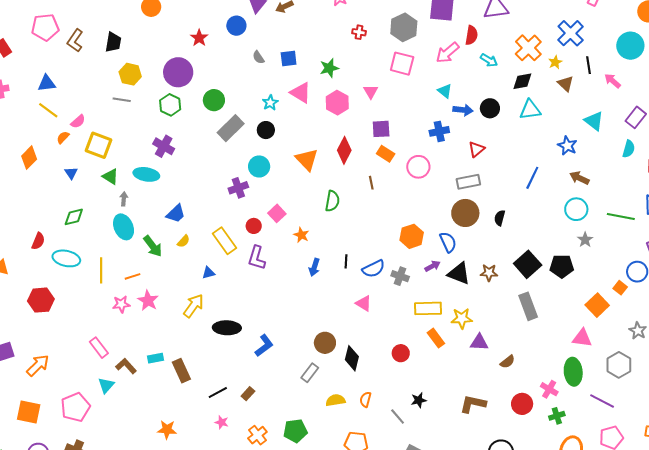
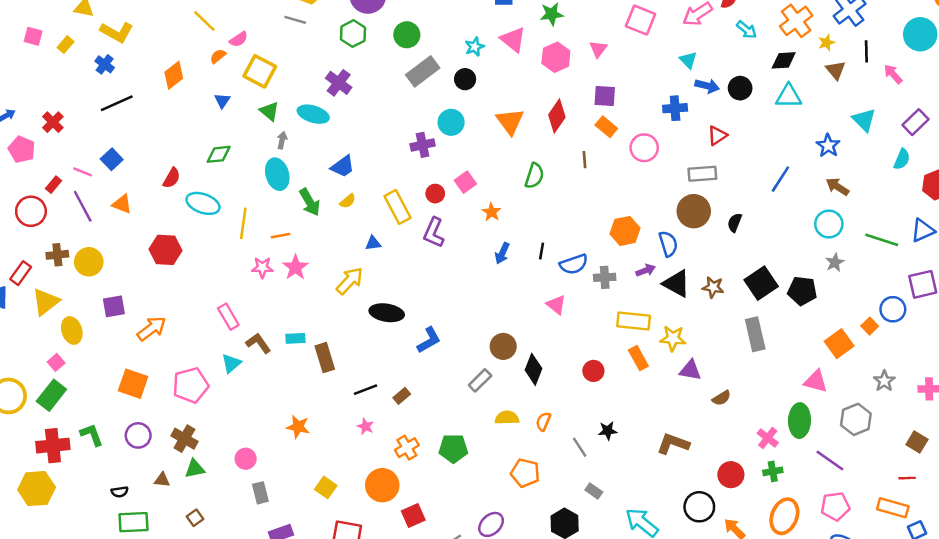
gray cross: (400, 276) -> (605, 277), turned -30
red circle: (522, 404) -> (731, 475), moved

